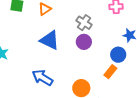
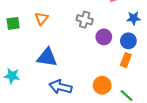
blue triangle: (50, 40) -> (47, 57), moved
purple circle: (84, 42) -> (104, 37), moved

